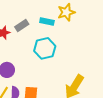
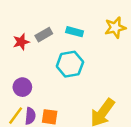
yellow star: (66, 12) -> (115, 28), moved

